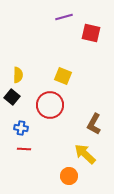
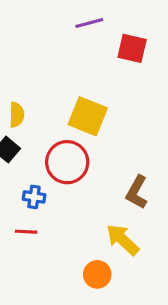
yellow square: (63, 76) -> (88, 116), size x1.4
blue cross: (21, 128) -> (34, 197), moved

